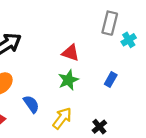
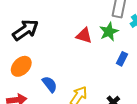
green star: (68, 80) -> (109, 32), moved

